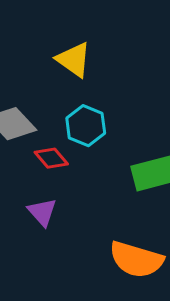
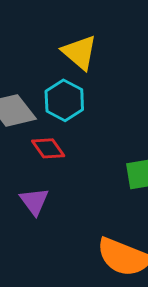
cyan hexagon: (86, 126) -> (64, 100), moved

